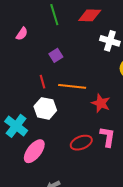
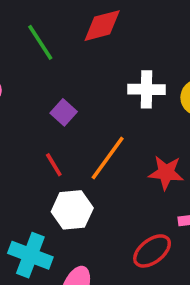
white cross: (110, 41) -> (146, 89), moved
orange line: (72, 86) -> (108, 158), turned -44

